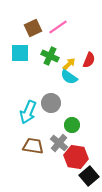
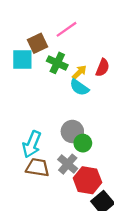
brown square: (33, 28) -> (38, 43), moved
gray circle: (51, 103) -> (72, 131), moved
cyan arrow: (28, 112) -> (32, 144), moved

